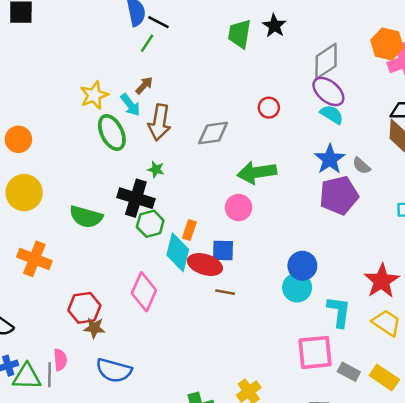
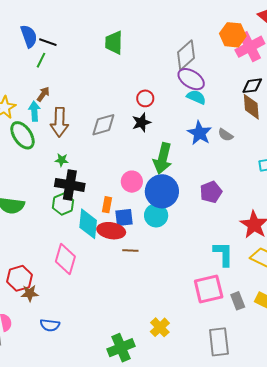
black star: (274, 26) -> (141, 122), moved, turned 30
cyan arrow: (130, 105) -> (34, 111), turned -138
green arrow: (257, 172) -> (163, 158), moved, turned -60
purple pentagon: (339, 195) -> (211, 192), moved, size x0.7
black cross: (136, 198) -> (70, 185), moved
orange rectangle: (189, 230) -> (107, 205), moved
blue circle: (302, 266) -> (162, 191), moved, size x1.4
cyan circle: (297, 288) -> (156, 215), moved
blue semicircle: (114, 370) -> (50, 325), size x0.7
gray rectangle: (349, 372) -> (238, 301), turned 48

